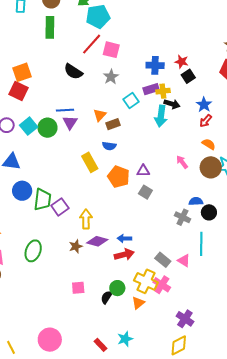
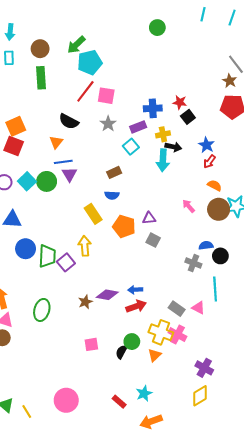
purple rectangle: (151, 89) -> (138, 127), moved
orange triangle: (100, 115) -> (56, 142), moved
yellow arrow: (86, 219) -> (85, 246), moved

